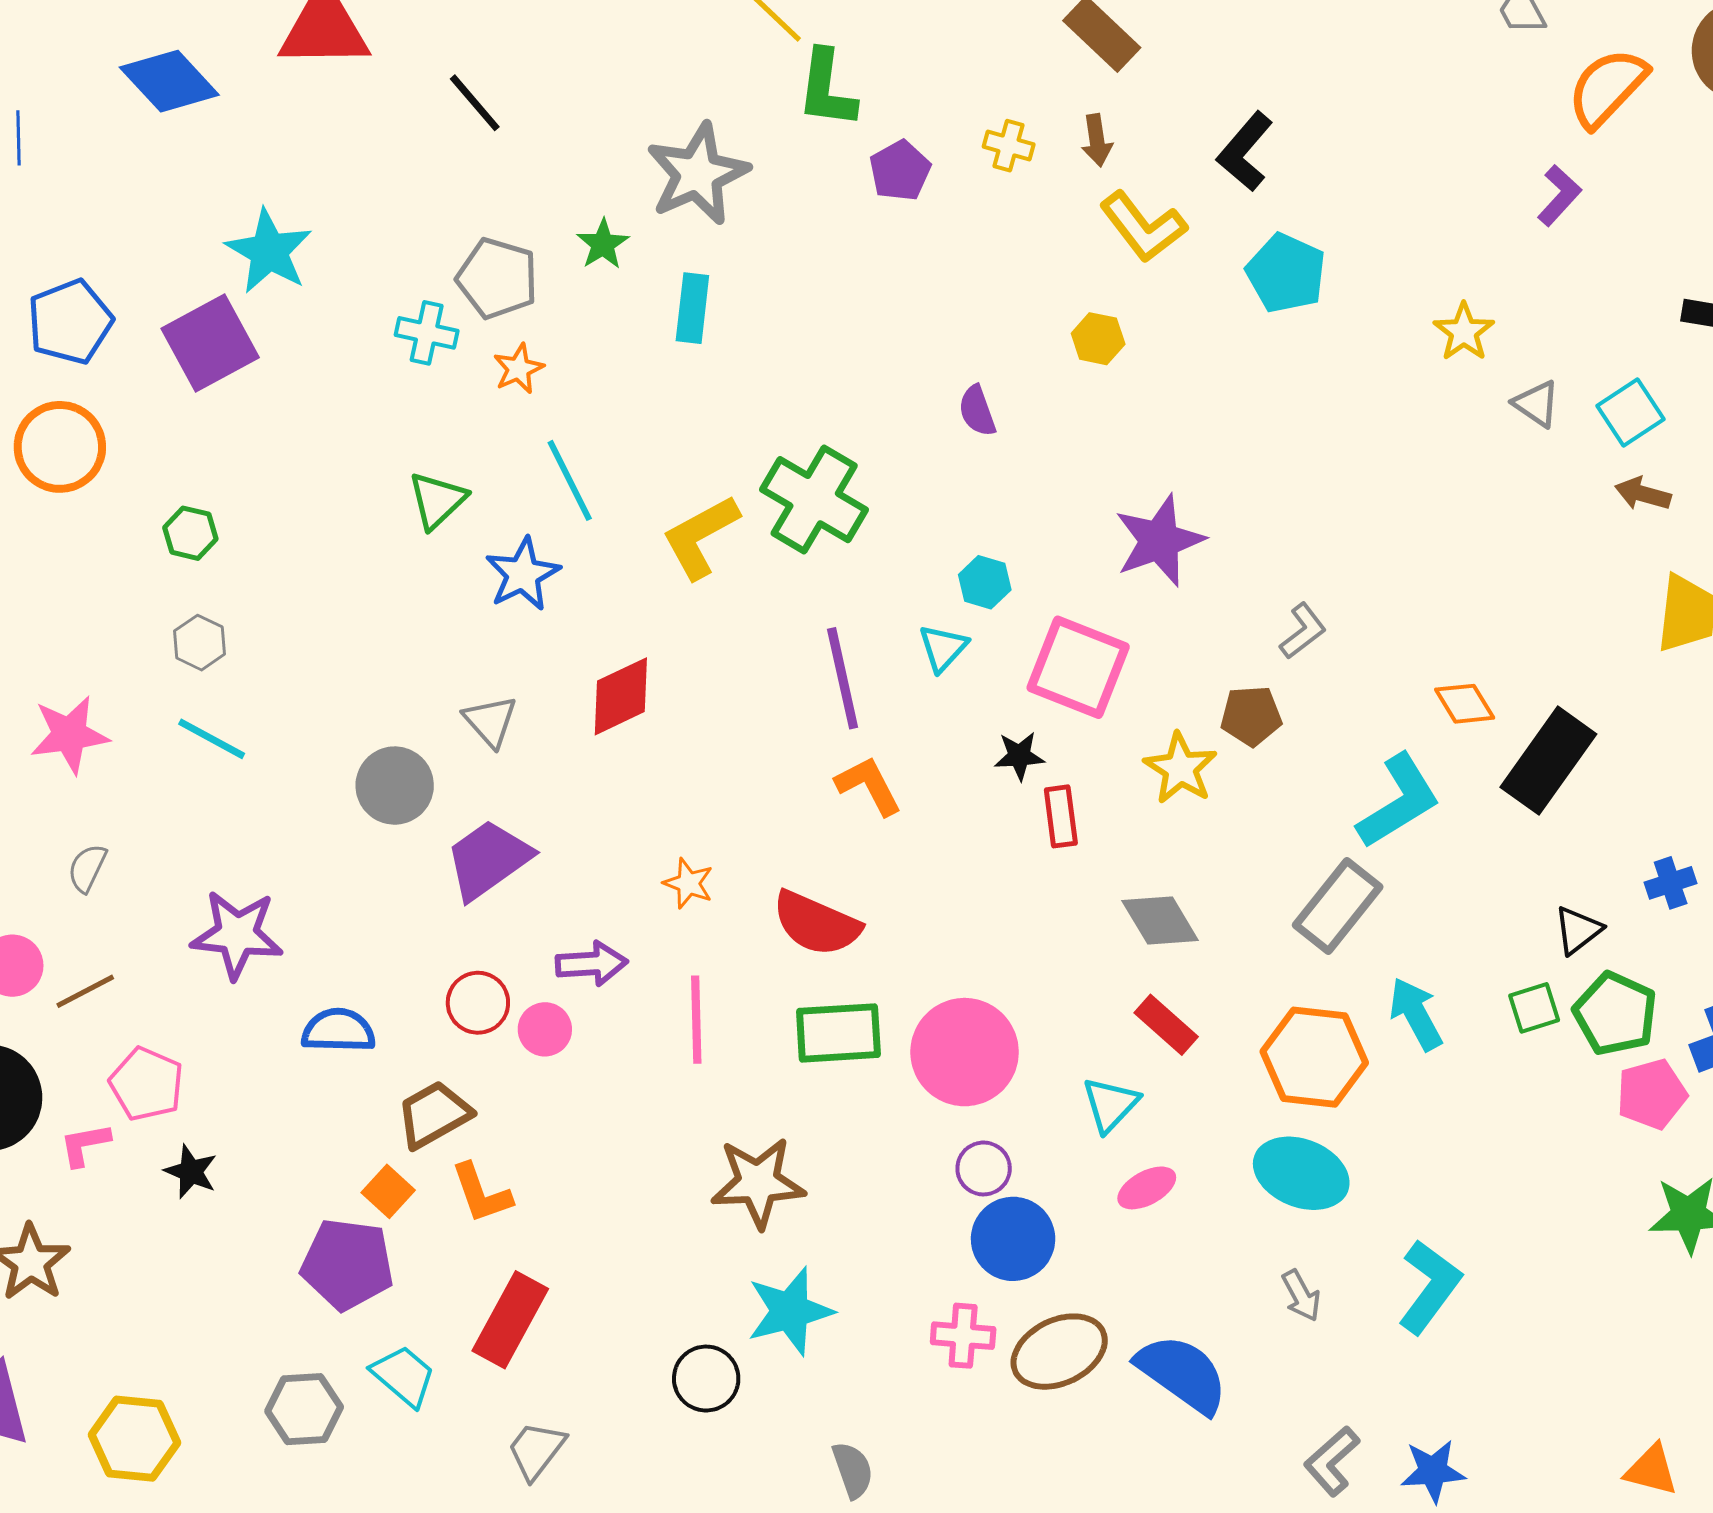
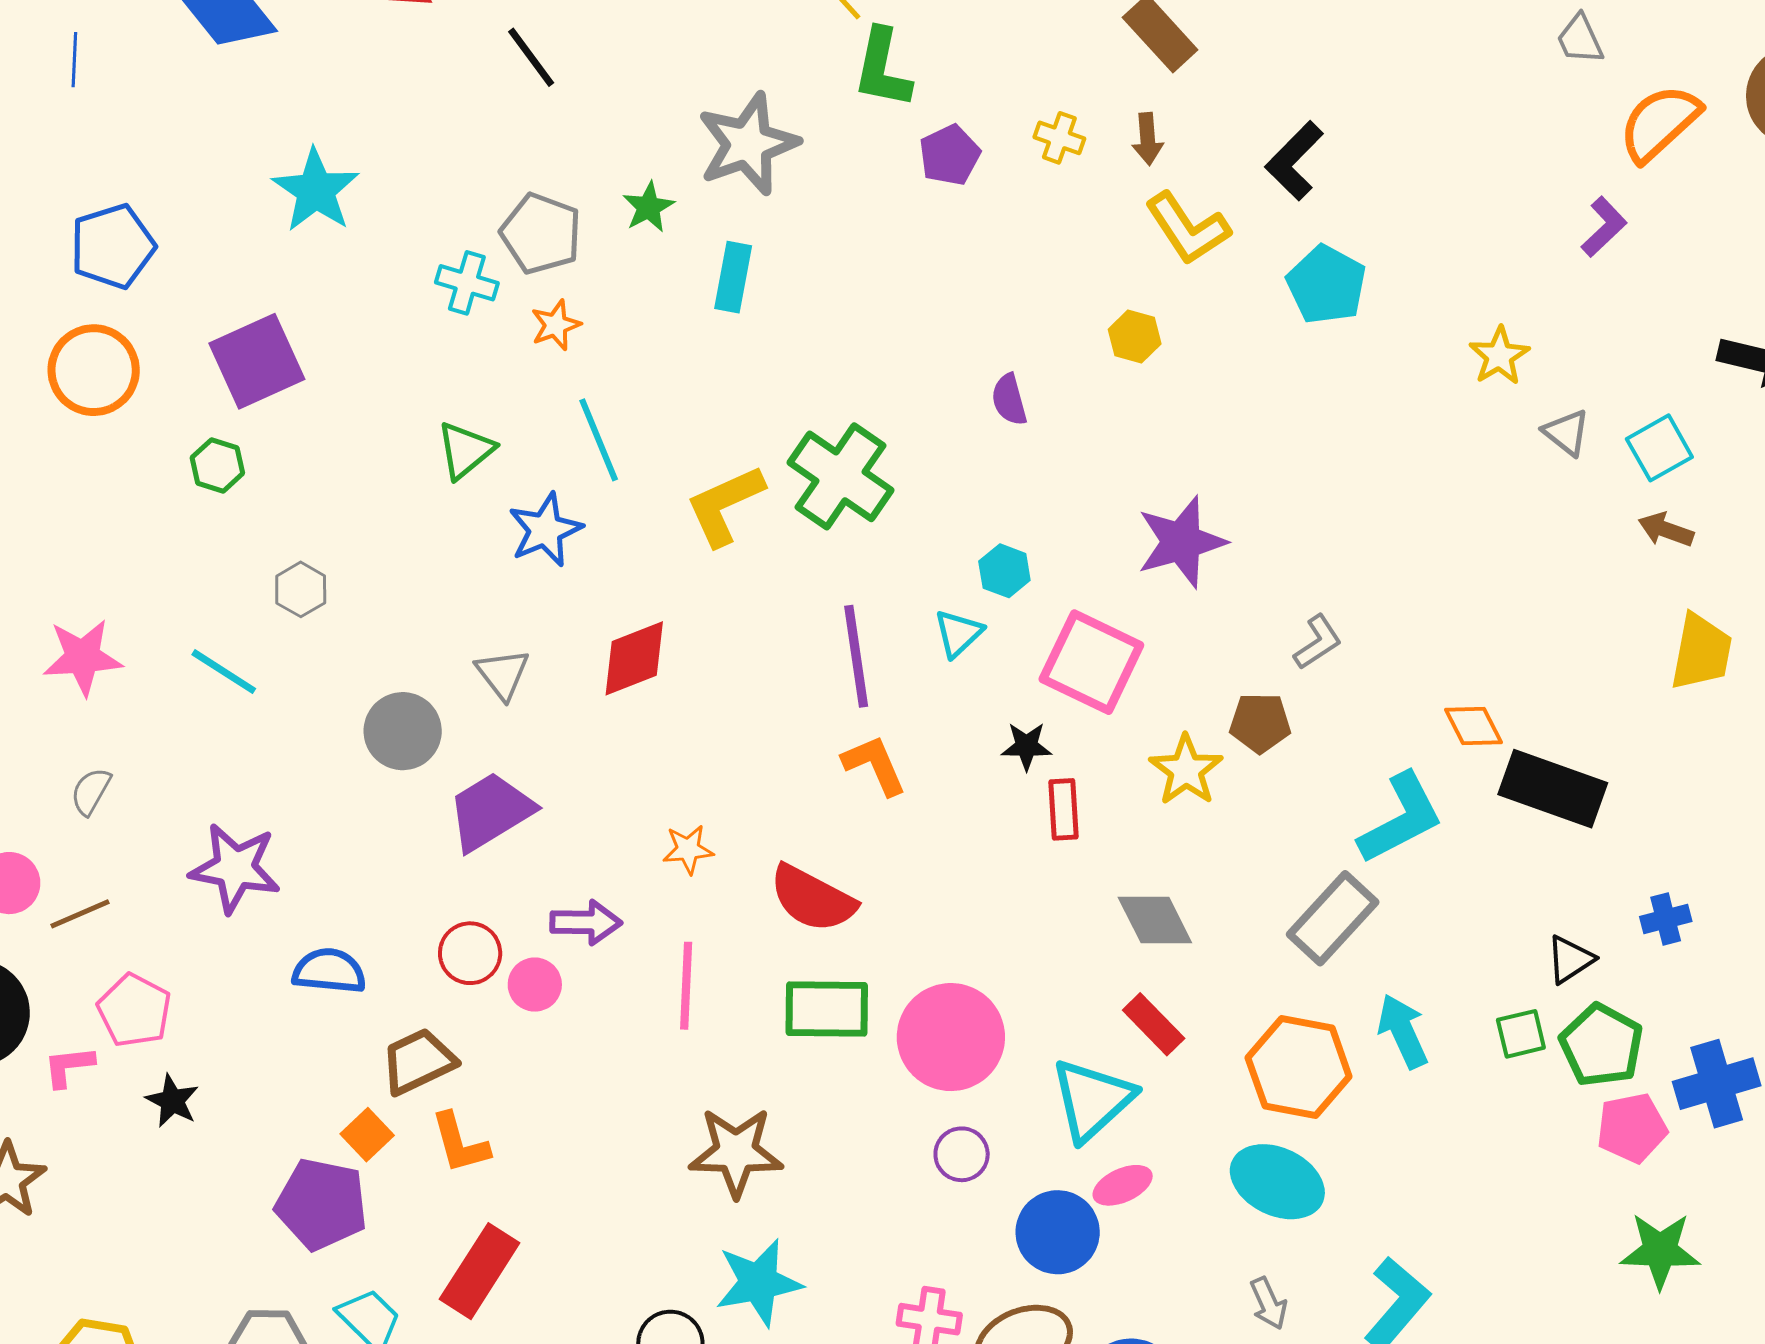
purple square: (210, 343) -> (257, 361), moved
gray hexagon: (199, 643) -> (301, 589), moved
black rectangle: (1548, 761) -> (1553, 789), turned 70
orange star: (688, 883) -> (688, 849), turned -30
cyan triangle: (1110, 1104) -> (1092, 1100), size x1.5
blue circle: (1013, 1239) -> (1058, 1232), moved

